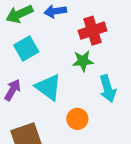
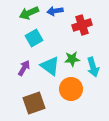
green star: (83, 61) -> (72, 59), moved
orange circle: (77, 119) -> (71, 89), size x1.5

